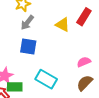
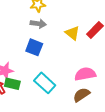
gray arrow: (27, 23) -> (38, 24), turned -133
pink semicircle: (84, 62) -> (85, 74), size x1.5

